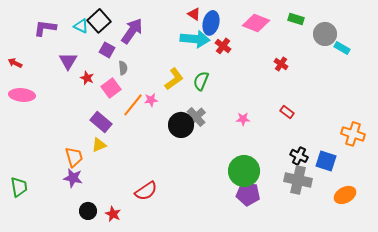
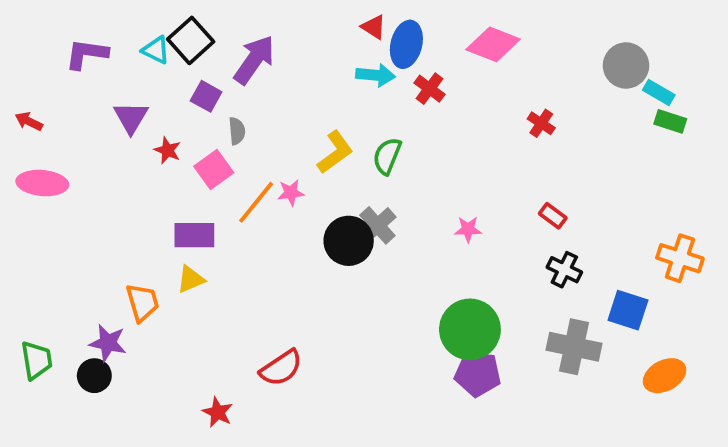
green rectangle: (296, 19) -> (670, 121), moved
cyan arrow: (195, 39) -> (376, 75), size x0.7
purple rectangle: (101, 122) -> (194, 235), turned -40
black cross: (299, 156) -> (564, 270), moved
purple star: (73, 178) -> (108, 343), moved
black circle: (88, 211) -> (94, 376), moved

